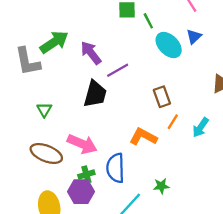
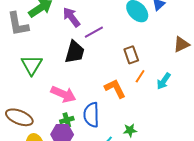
green triangle: (44, 110) -> (32, 65), size x1.6
orange L-shape: (143, 137) -> (115, 89), turned 35
brown ellipse: (46, 154) -> (19, 117), moved

